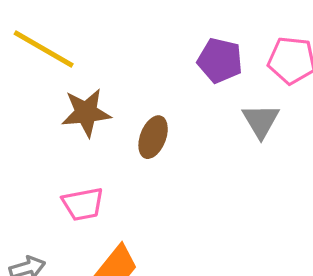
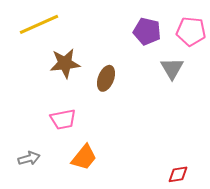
yellow line: (44, 49) -> (39, 24), turned -54

